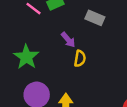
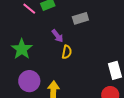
gray rectangle: (95, 18) -> (80, 18), turned -42

